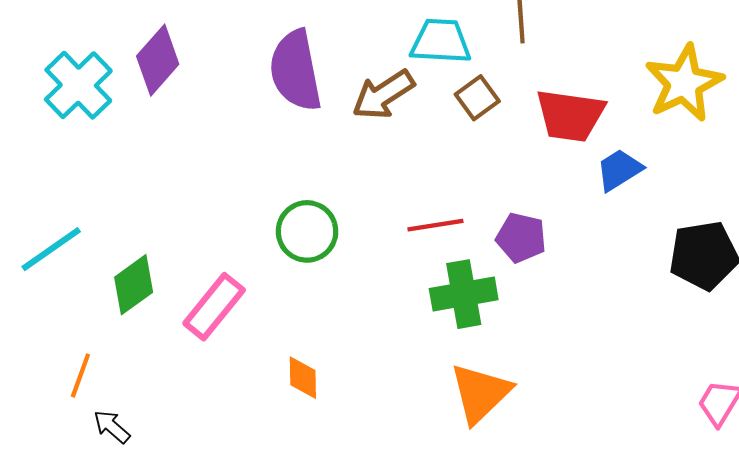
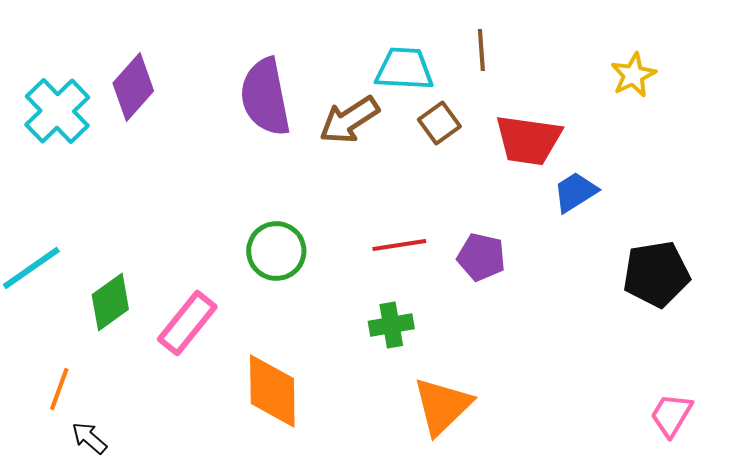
yellow star: (684, 83) -> (633, 75), moved, size x0.6
green cross: (464, 294) -> (391, 325), moved, size x0.7
orange diamond: (303, 378) -> (272, 391), size x1.8

